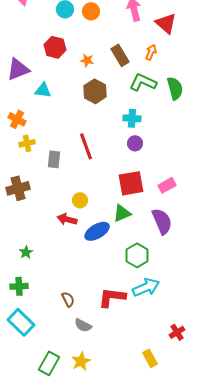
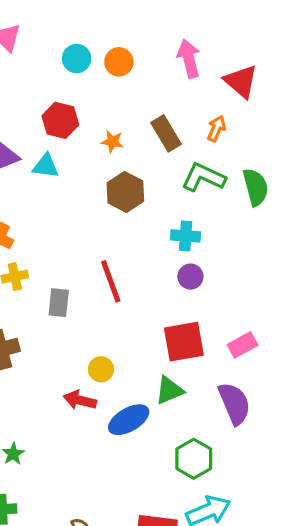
cyan triangle: (43, 90) -> (46, 166), moved

